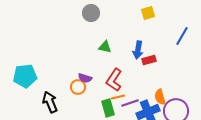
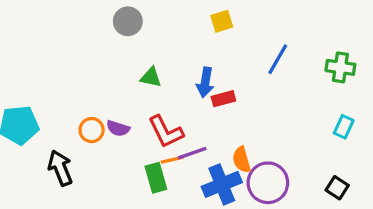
red L-shape: (114, 80) -> (166, 132), turned -60
orange circle: (78, 87) -> (92, 130), moved
purple line: (130, 103) -> (192, 153), moved

